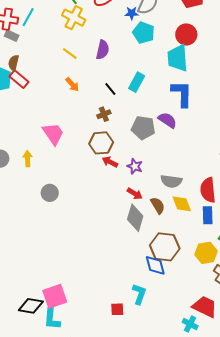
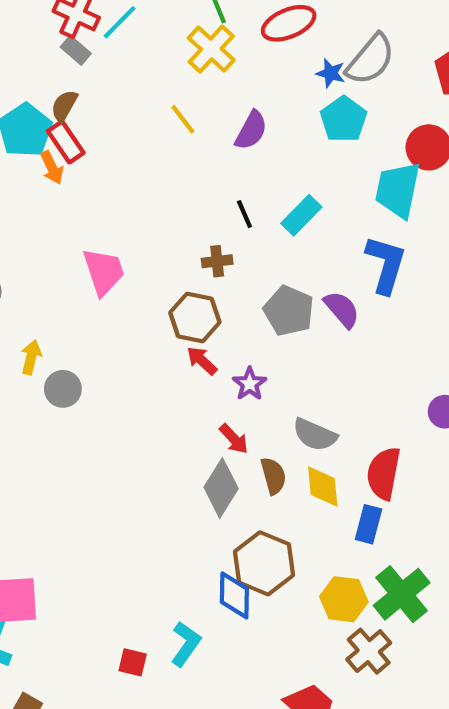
orange arrow: (72, 84) -> (52, 168), moved
yellow arrow: (28, 159) -> (31, 357), moved

